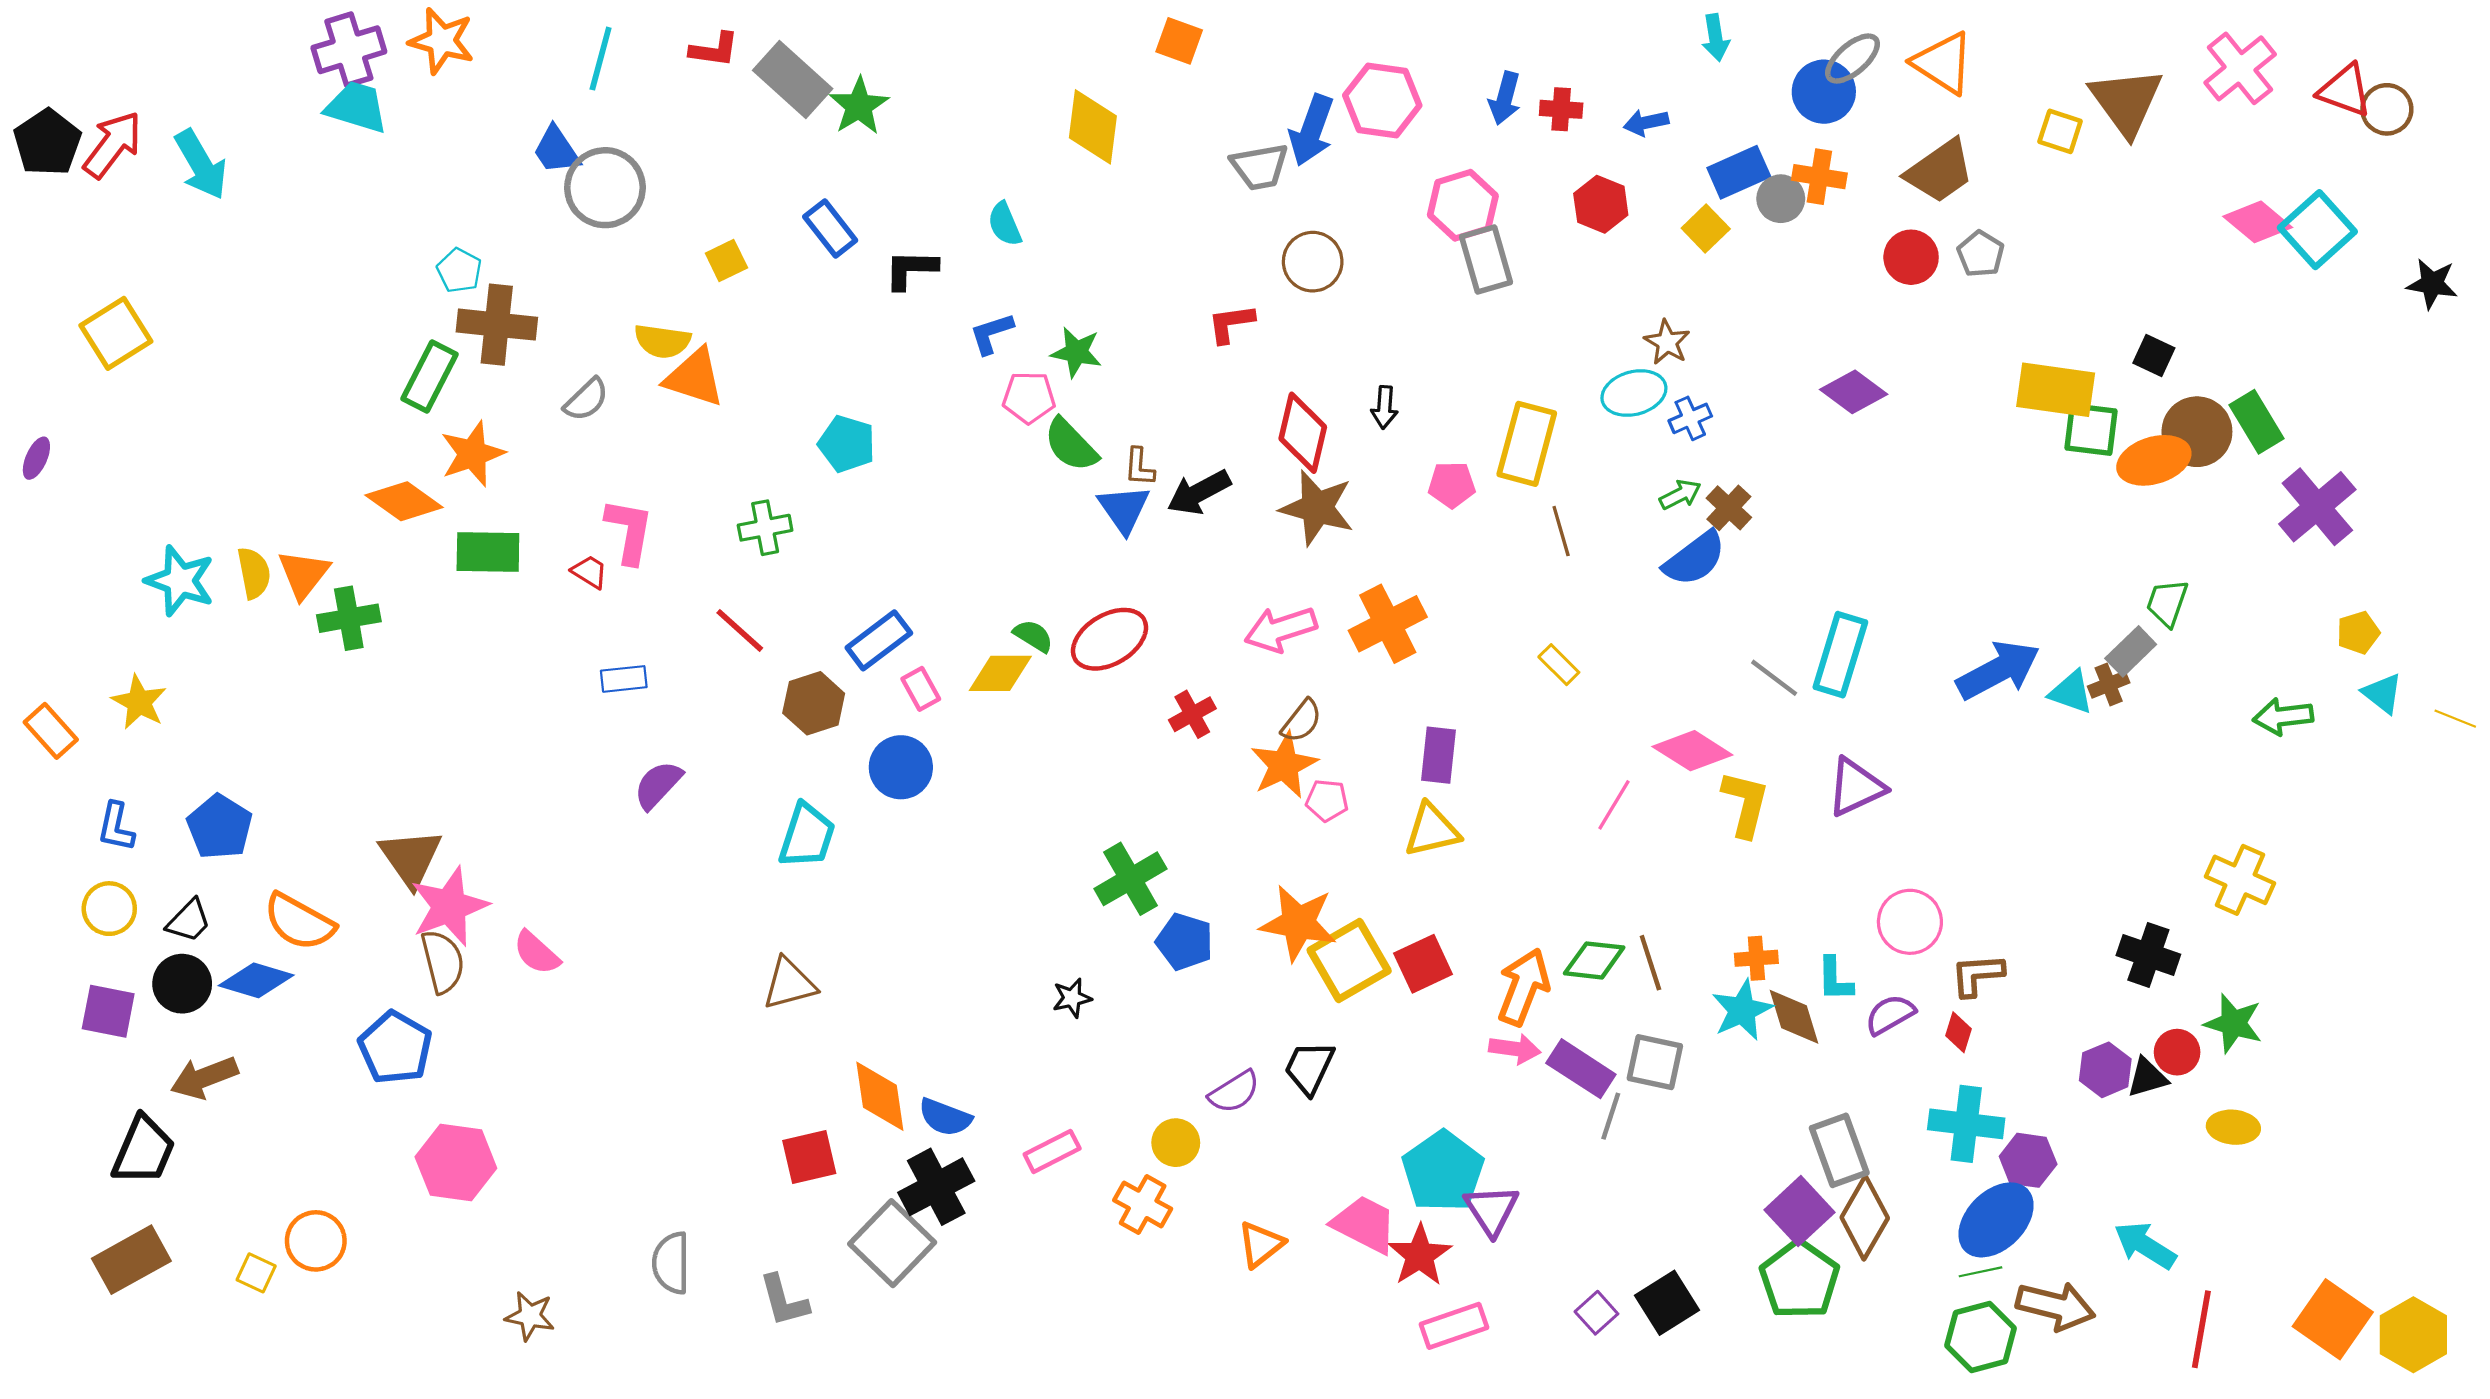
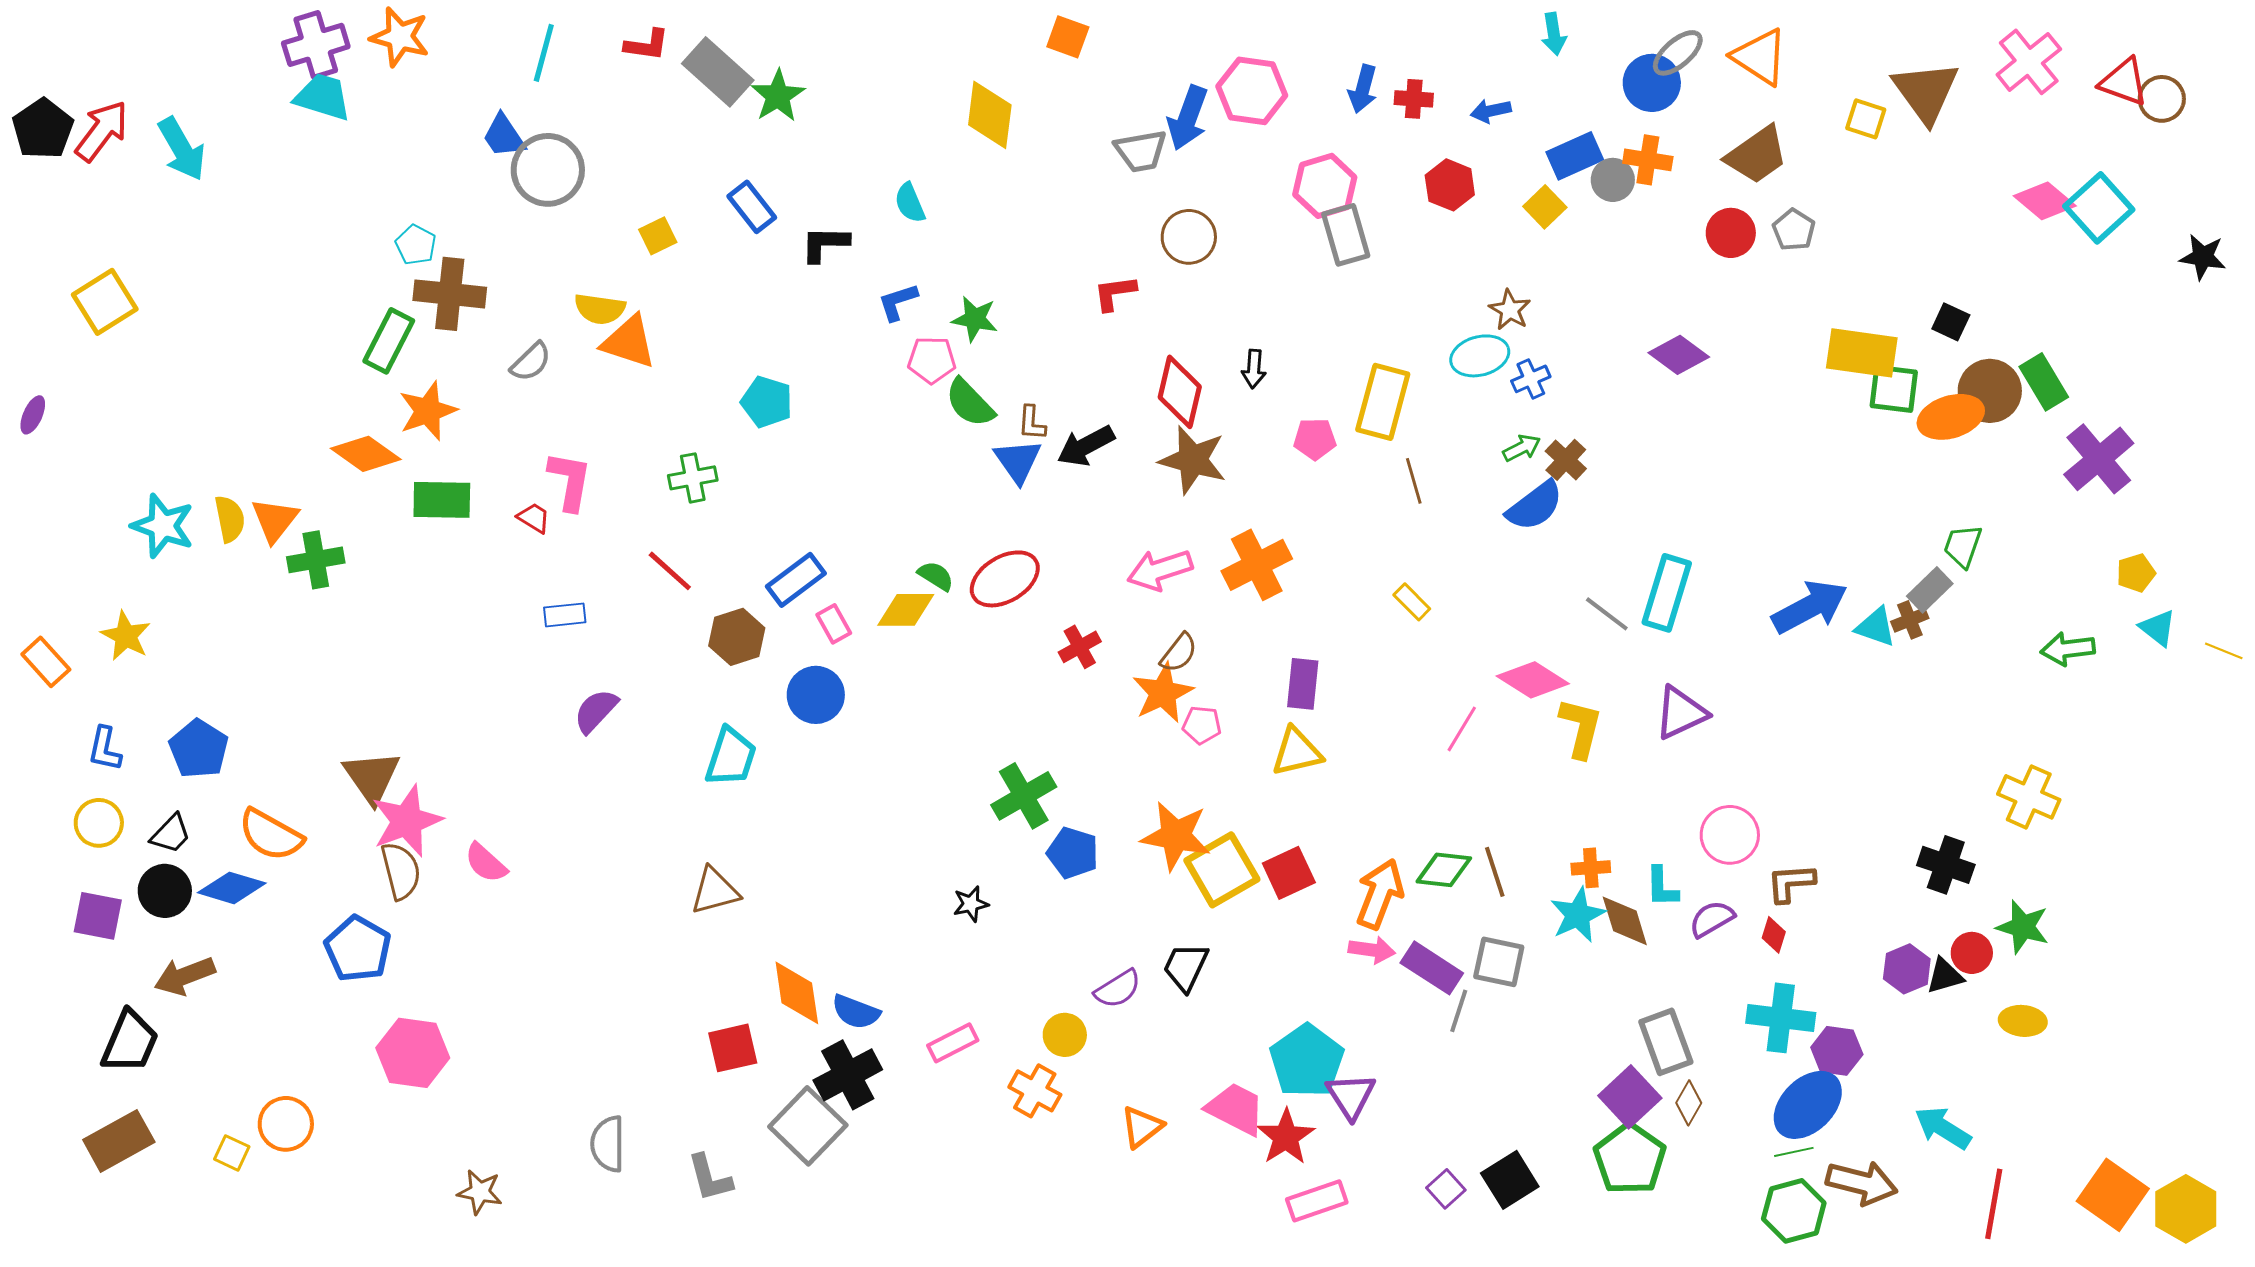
brown diamond: (1865, 1218) -> (1689, 1103), size x0.6

